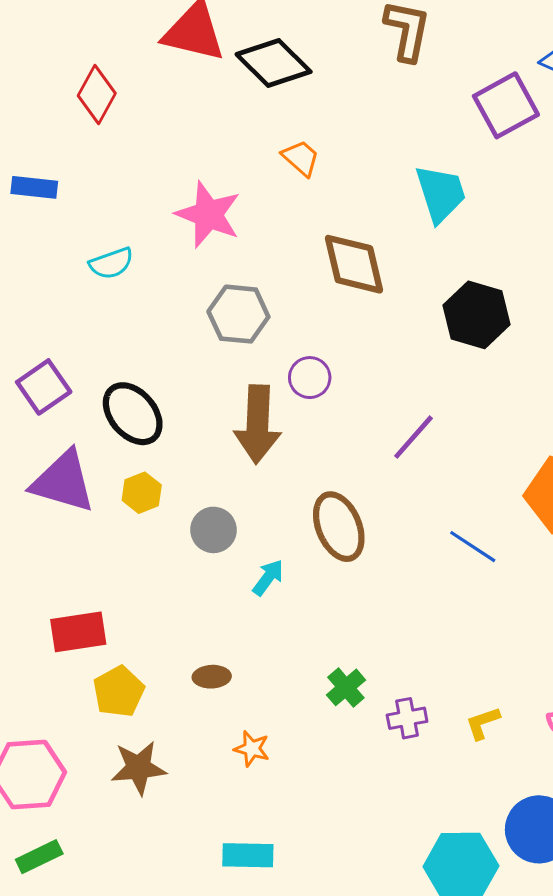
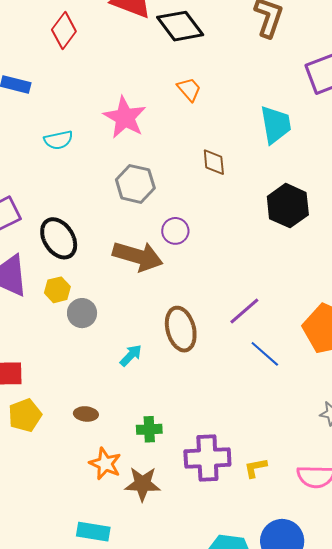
brown diamond: (354, 264) -> (214, 162), size x0.6
brown arrow: (258, 424) -> (138, 256), turned -84
purple line: (413, 437) -> (244, 311), moved
gray circle: (214, 530) -> (82, 313), moved
green cross: (346, 687) -> (149, 429), moved, turned 30
purple cross: (407, 718) -> (207, 458), size x1.8
orange star: (252, 749) -> (105, 464), size x1.4
brown star: (139, 768) -> (142, 484), moved

